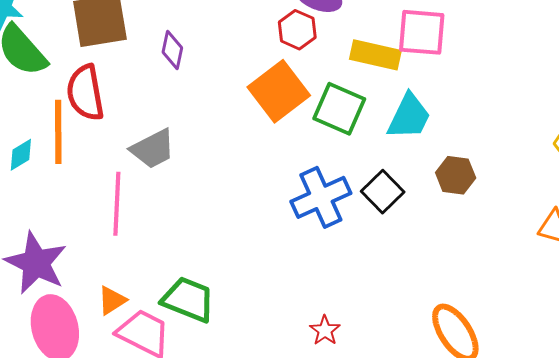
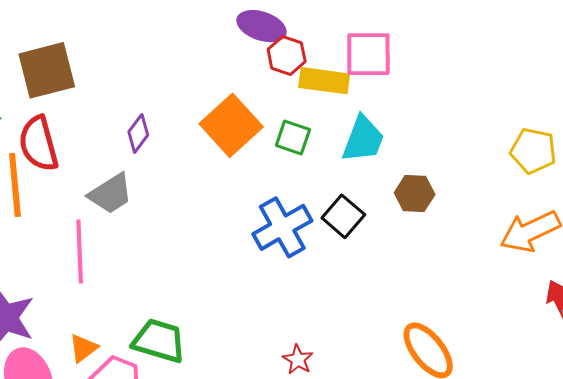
red hexagon: (297, 30) -> (287, 55), moved
purple diamond: (172, 50) -> (138, 133), moved, turned 30
green square: (339, 109) -> (293, 137), size x0.7

